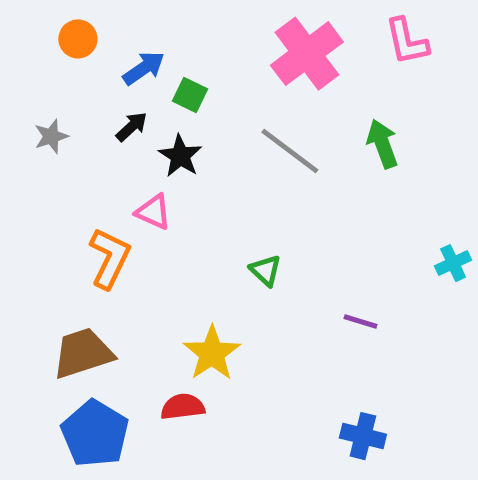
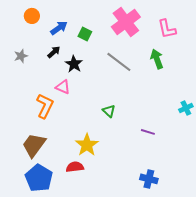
pink L-shape: (407, 41) -> (167, 29), moved
green square: (190, 95) -> (85, 34), moved
brown trapezoid: (83, 353) -> (34, 145), turned -36

